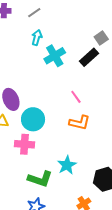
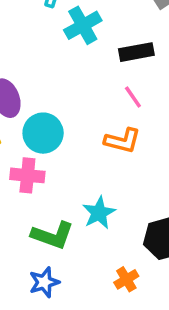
black rectangle: (89, 57) -> (136, 52), moved, turned 30
pink line: (76, 97) -> (133, 97), moved

